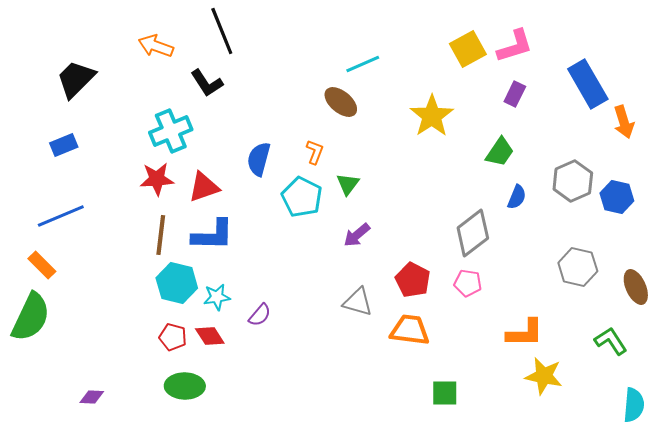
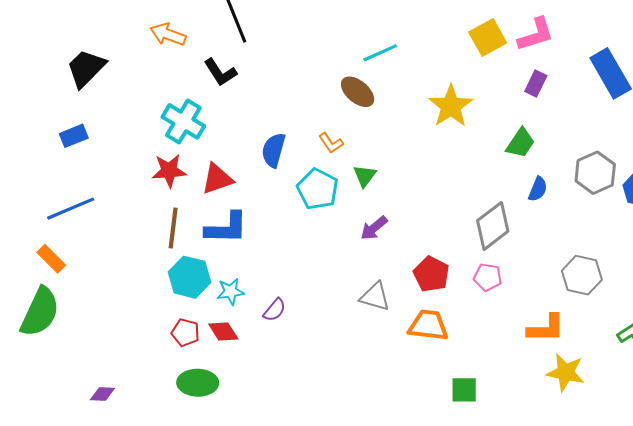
cyan cross: (171, 131) -> (183, 121), turned -36
orange L-shape: (315, 152) -> (331, 143), turned 125
gray hexagon: (578, 267) -> (582, 275), moved

